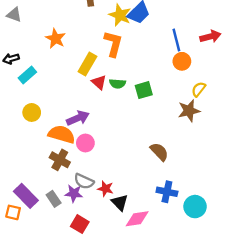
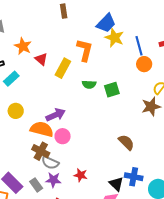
yellow star: (120, 15) -> (114, 38), moved
orange star: (55, 39) -> (23, 46), moved
red triangle: (99, 82) -> (41, 59), moved
gray semicircle: (84, 181) -> (50, 163), moved
black triangle: (120, 202) -> (116, 184), moved

